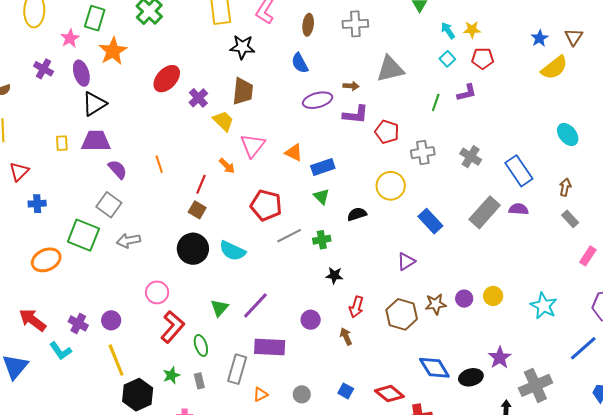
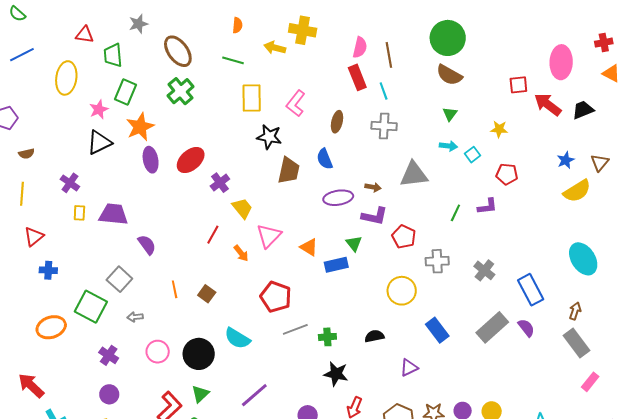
cyan arrow: (448, 30) -> (448, 146), moved, turned 126
yellow star: (472, 30) -> (499, 129), moved
cyan square: (447, 59) -> (473, 155), moved
purple cross: (44, 69) -> (70, 183), moved
purple ellipse: (81, 73) -> (151, 160), moved
brown trapezoid: (243, 91) -> (289, 170), moved
black triangle: (94, 104) -> (99, 142), moved
cyan ellipse: (568, 134) -> (583, 259), size x1.4
orange line: (159, 164) -> (175, 289), moved
purple semicircle: (118, 169) -> (147, 245), moved
red line: (201, 184) -> (213, 235), moved
green triangle: (321, 196) -> (354, 243), moved
purple semicircle: (519, 209) -> (526, 328), turned 42
black semicircle: (357, 214) -> (374, 336), moved
gray rectangle: (570, 219) -> (577, 343), size x1.6
gray arrow: (128, 241) -> (135, 317), size x0.7
black circle: (193, 249) -> (199, 354), moved
black star: (334, 275) -> (336, 374), size x1.4
pink circle: (157, 292) -> (158, 352), moved
green triangle: (219, 308) -> (200, 394), moved
purple cross: (78, 323) -> (109, 355), moved

